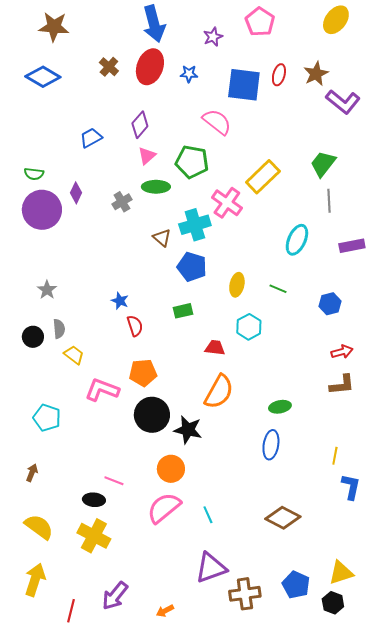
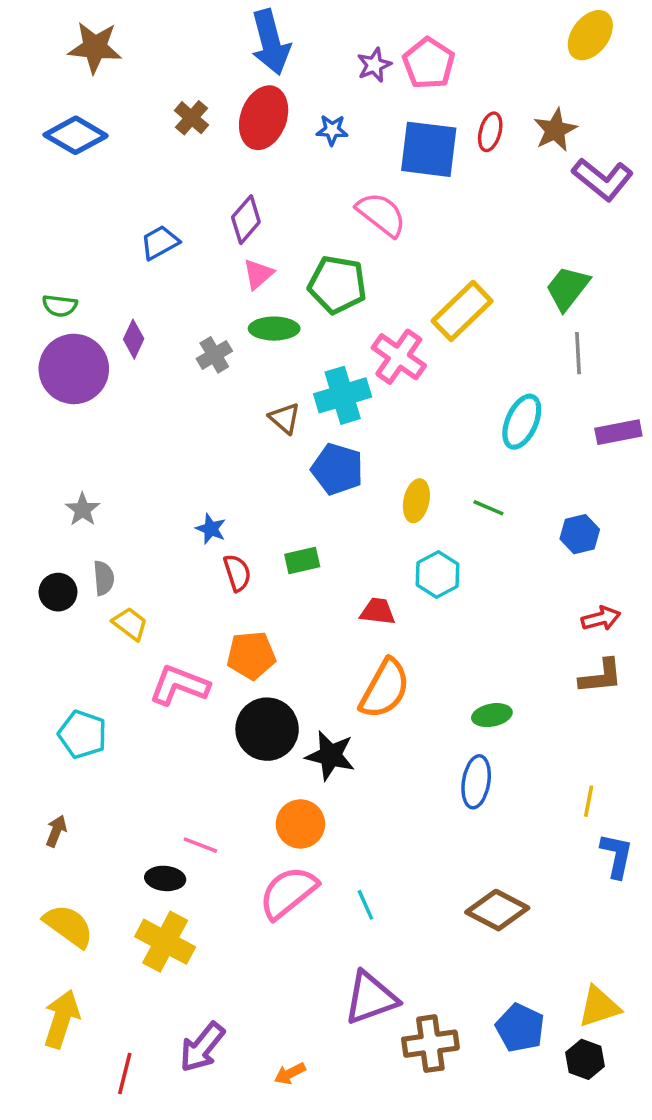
pink pentagon: (260, 22) -> (429, 63), moved
green rectangle: (183, 311) -> (302, 560), moved

